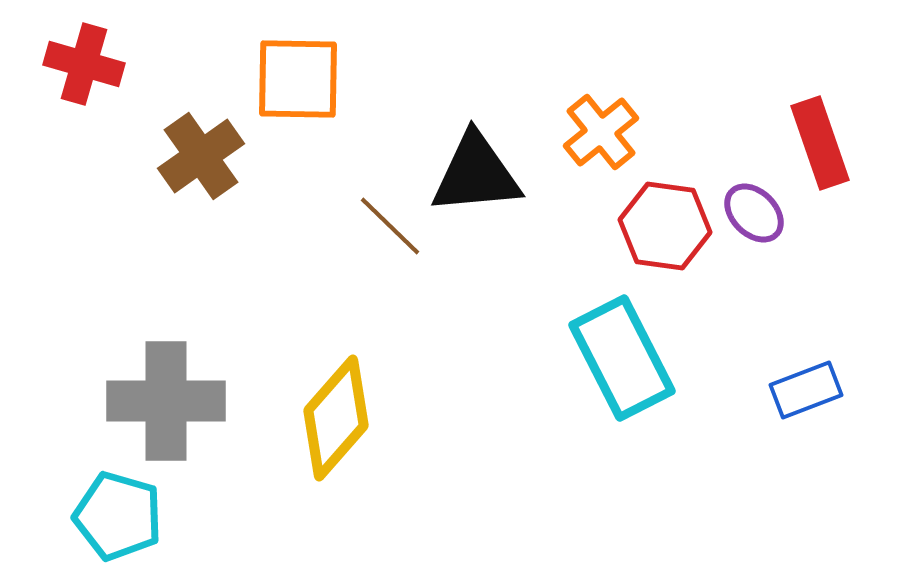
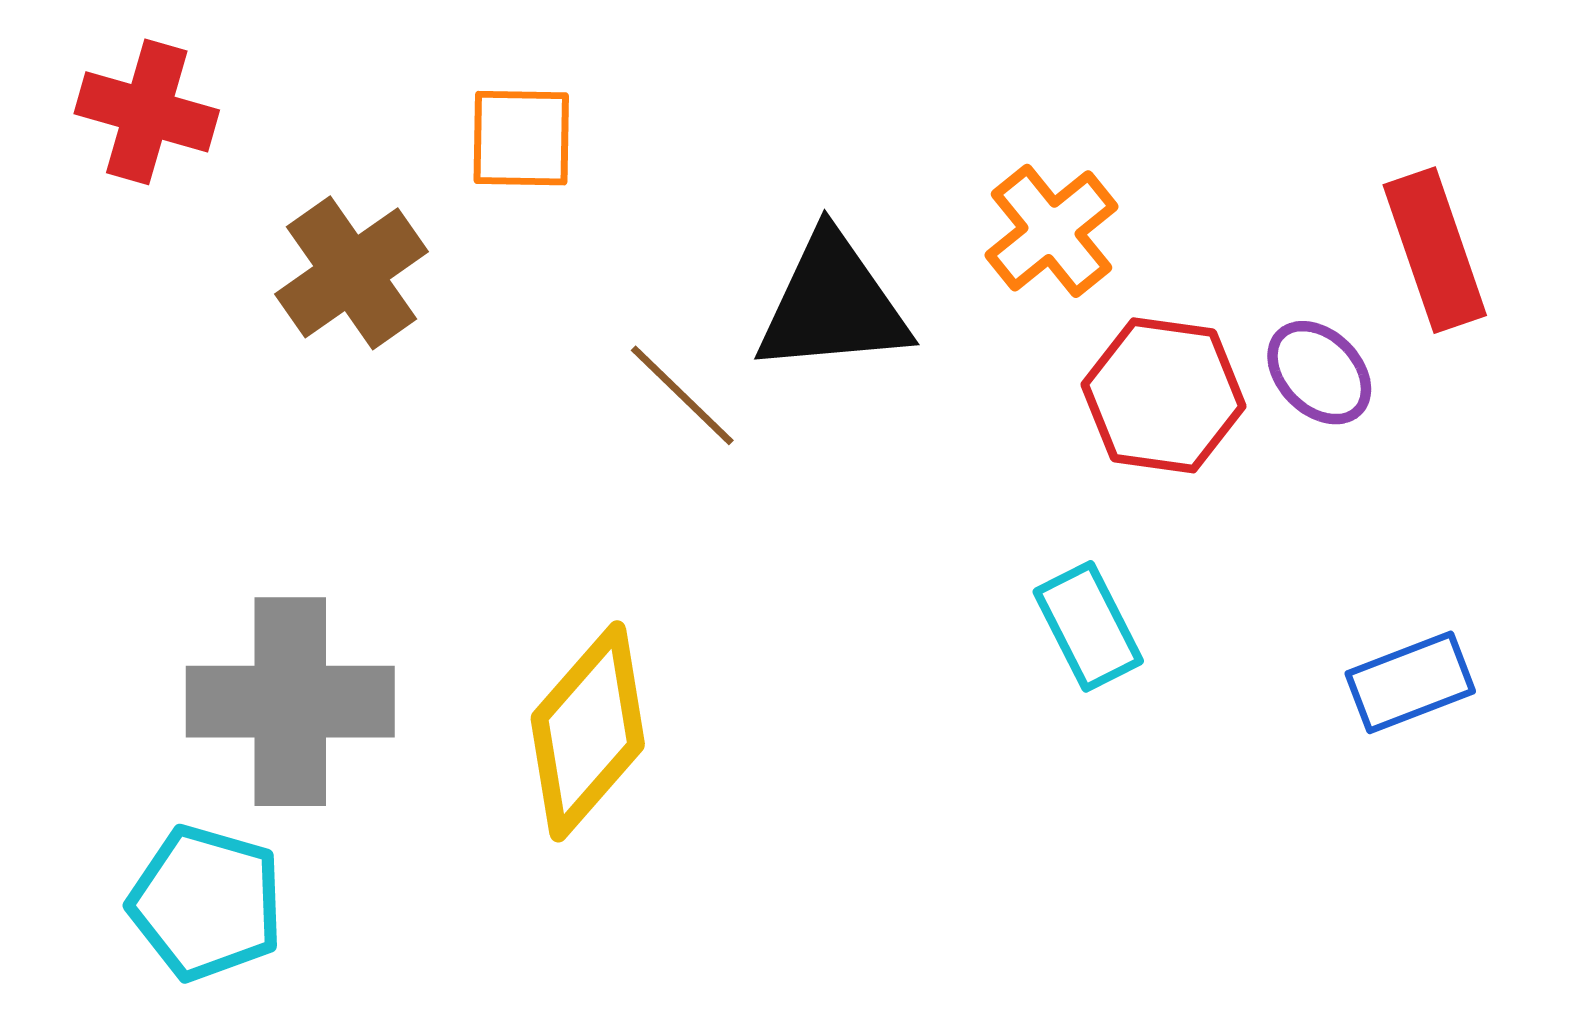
orange square: (298, 79) -> (521, 138), size x0.7
cyan rectangle: (622, 358) -> (1088, 626), size x0.6

